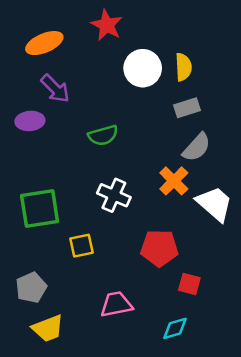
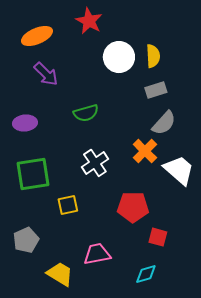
purple ellipse: (30, 121) -> (25, 123), moved
white cross: (114, 195) -> (95, 163), turned 32
yellow trapezoid: (48, 328) -> (60, 274), moved, turned -128

